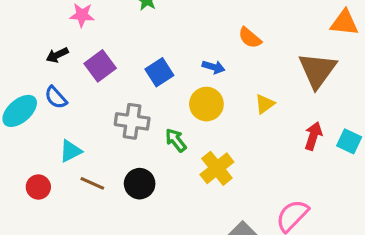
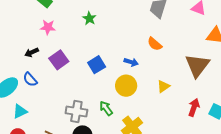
gray cross: (132, 121) -> (76, 112), moved
cyan triangle: (71, 151) -> (20, 111), moved

